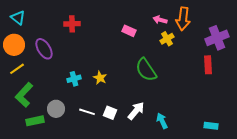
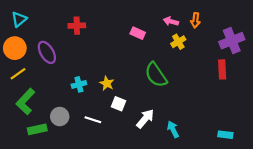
cyan triangle: (18, 18) -> (19, 19), turned 42
orange arrow: (183, 19) -> (195, 20), size x0.6
white square: (110, 113) -> (118, 104), moved

